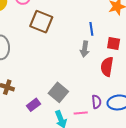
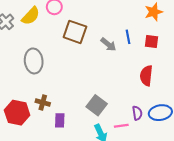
red square: (114, 44) -> (151, 42), moved
gray arrow: (85, 49) -> (108, 44), moved, turned -56
purple rectangle: (34, 105) -> (60, 120), moved, turned -48

